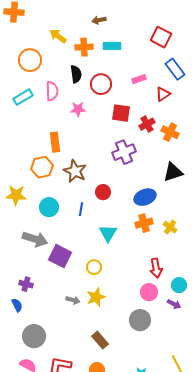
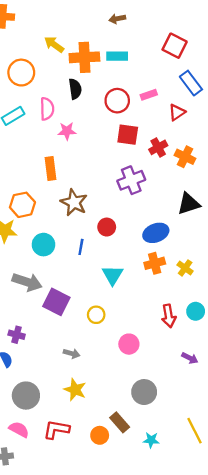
brown arrow: (99, 20) -> (117, 19), moved
orange cross: (84, 47) -> (84, 57), size x1.4
red circle: (101, 84) -> (117, 101), moved
pink star: (78, 109) -> (67, 131), moved
orange hexagon: (42, 167) -> (22, 205), moved
cyan circle: (179, 285) -> (196, 311), moved
pink circle: (149, 292) -> (129, 344), moved
yellow star: (96, 297) -> (75, 390), moved, turned -30
gray circle: (140, 320) -> (144, 392), moved
brown rectangle: (100, 340) -> (120, 422), moved

